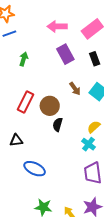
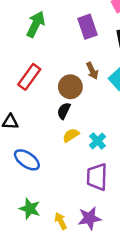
green arrow: (24, 59) -> (36, 24), size x1.5
brown circle: (50, 106) -> (70, 87), moved
yellow semicircle: (94, 127) -> (71, 135), moved

